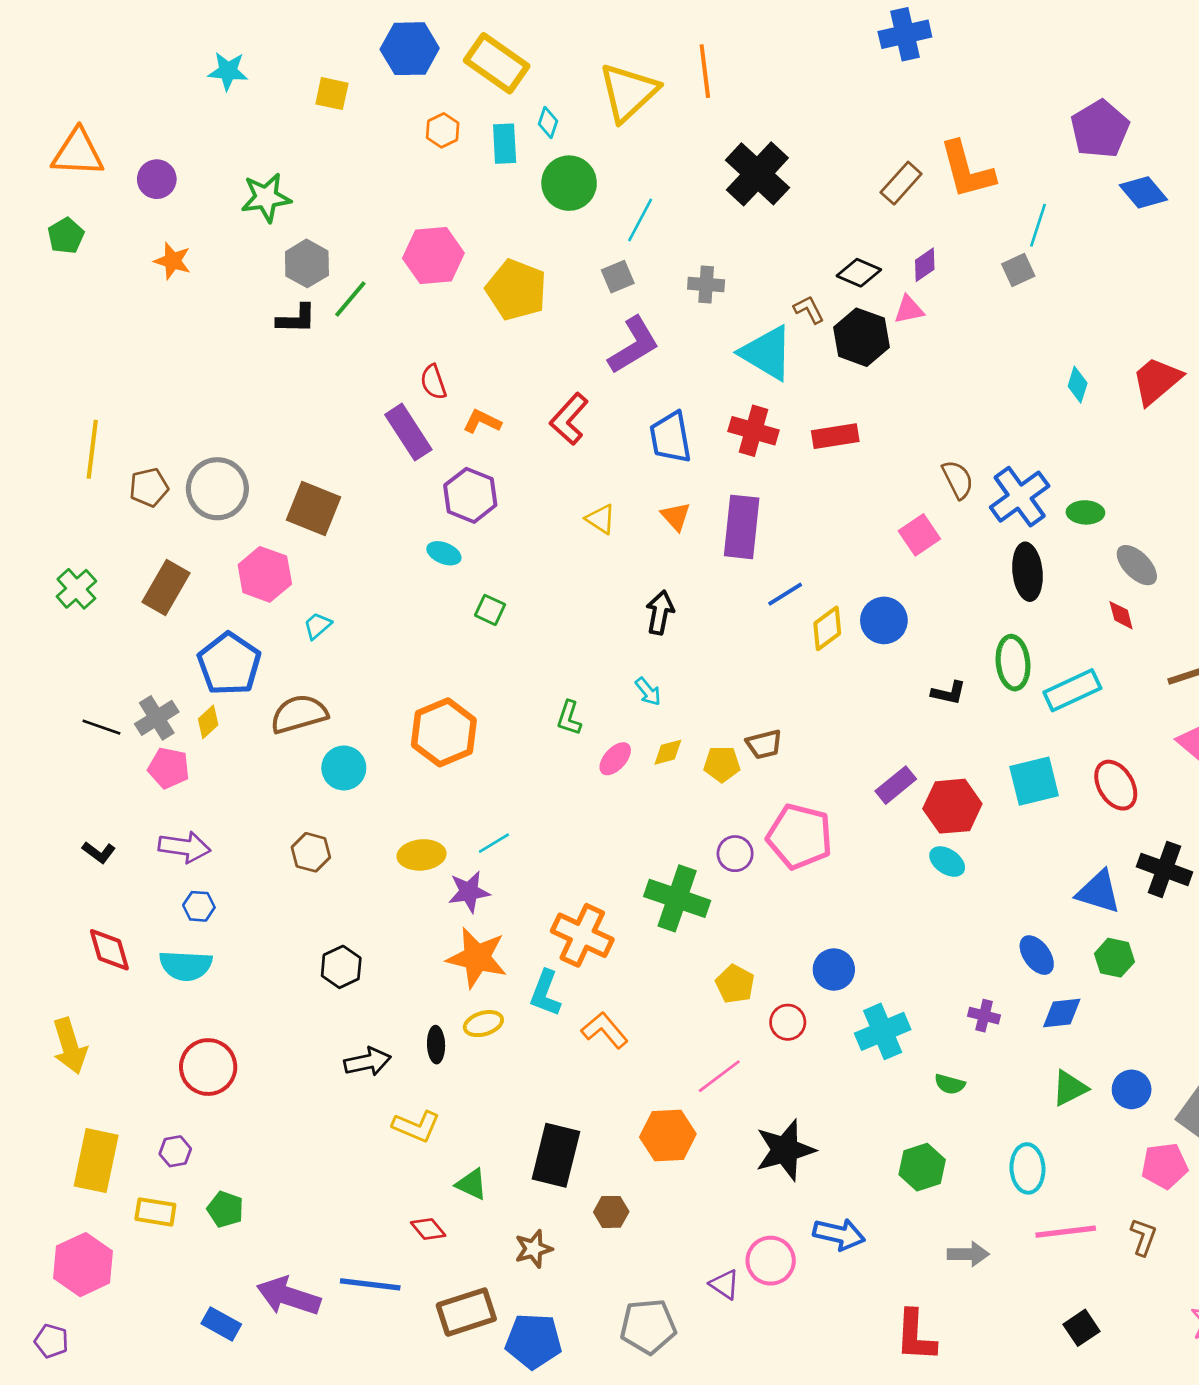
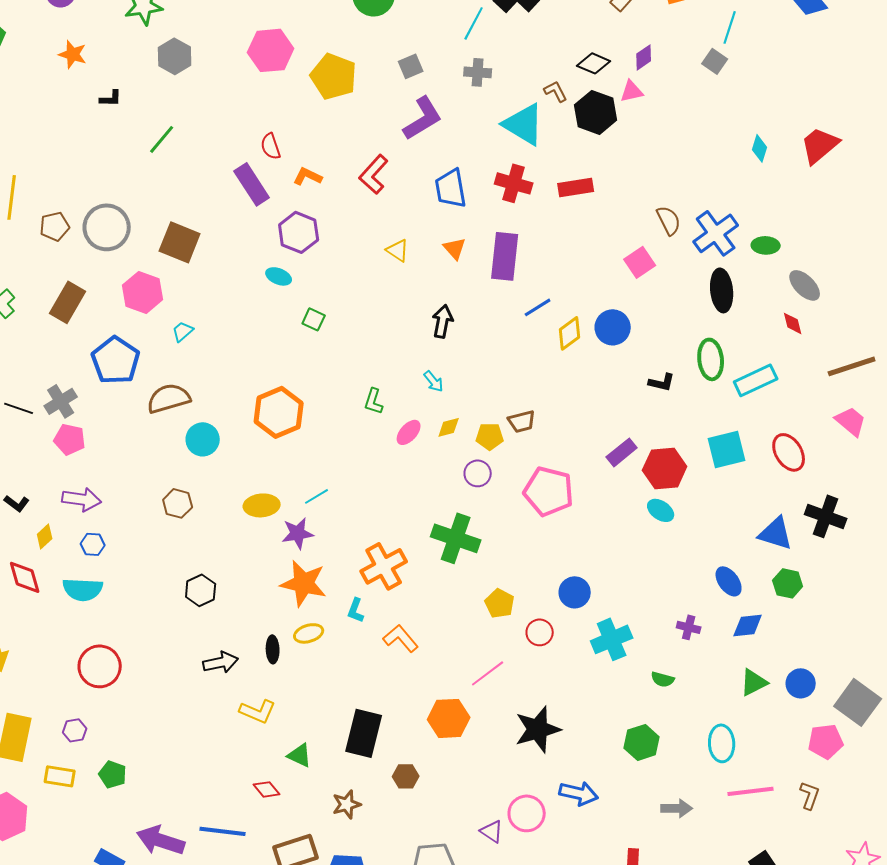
cyan line: (640, 220) -> (474, 23), moved
gray square: (1018, 270) -> (715, 61), turned -30
green line: (350, 299) -> (162, 139), moved
black L-shape: (296, 319) -> (111, 98), moved, size x0.7
yellow diamond: (208, 722) -> (45, 536), moved
purple circle: (735, 854) -> (478, 473), moved
orange cross: (582, 935) -> (384, 566), turned 36
cyan L-shape: (545, 993) -> (356, 610), size x0.7

